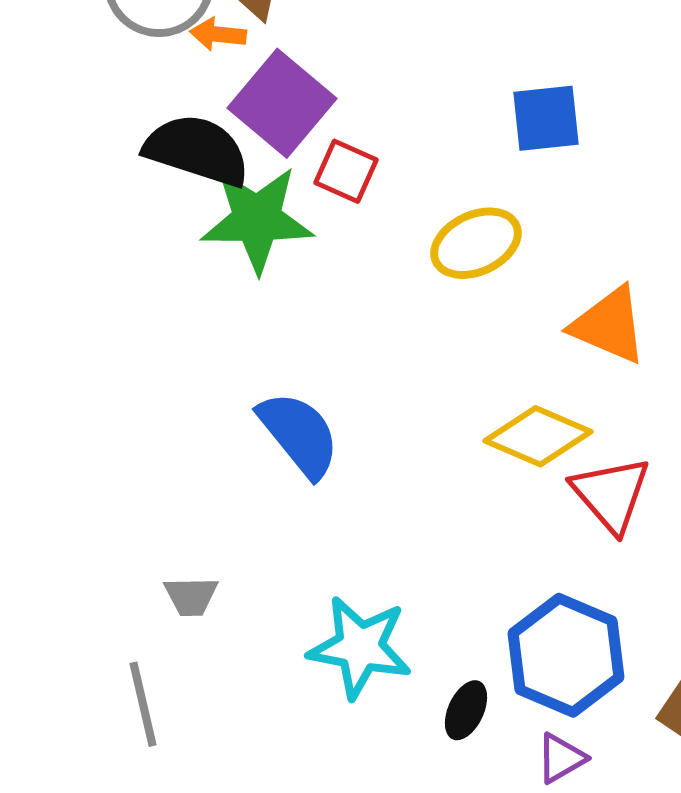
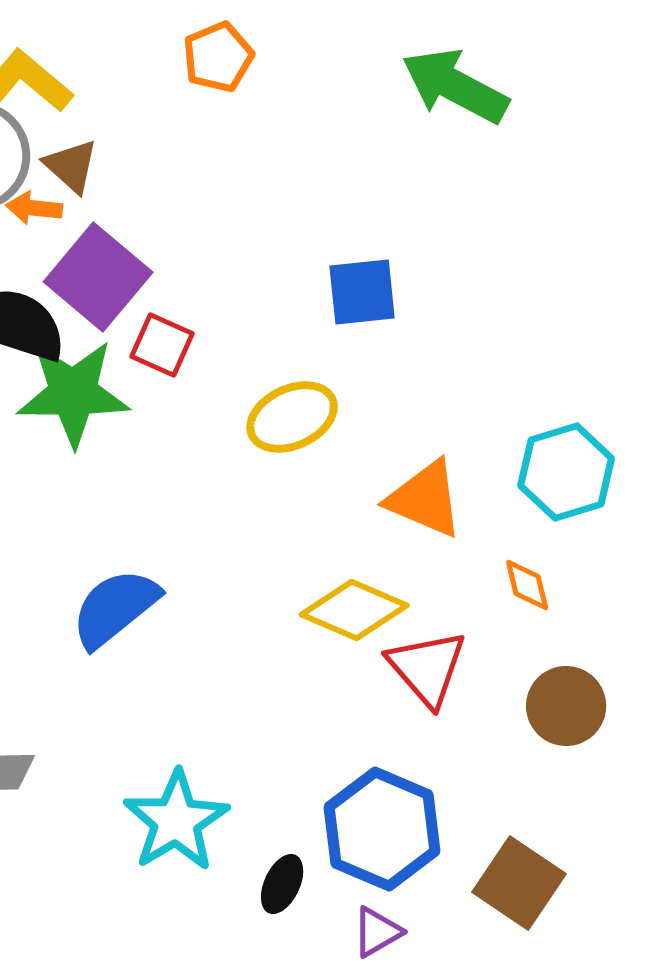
blue semicircle: (299, 434) -> (115, 608), turned -90
cyan star: (360, 647) -> (176, 821), turned 30

